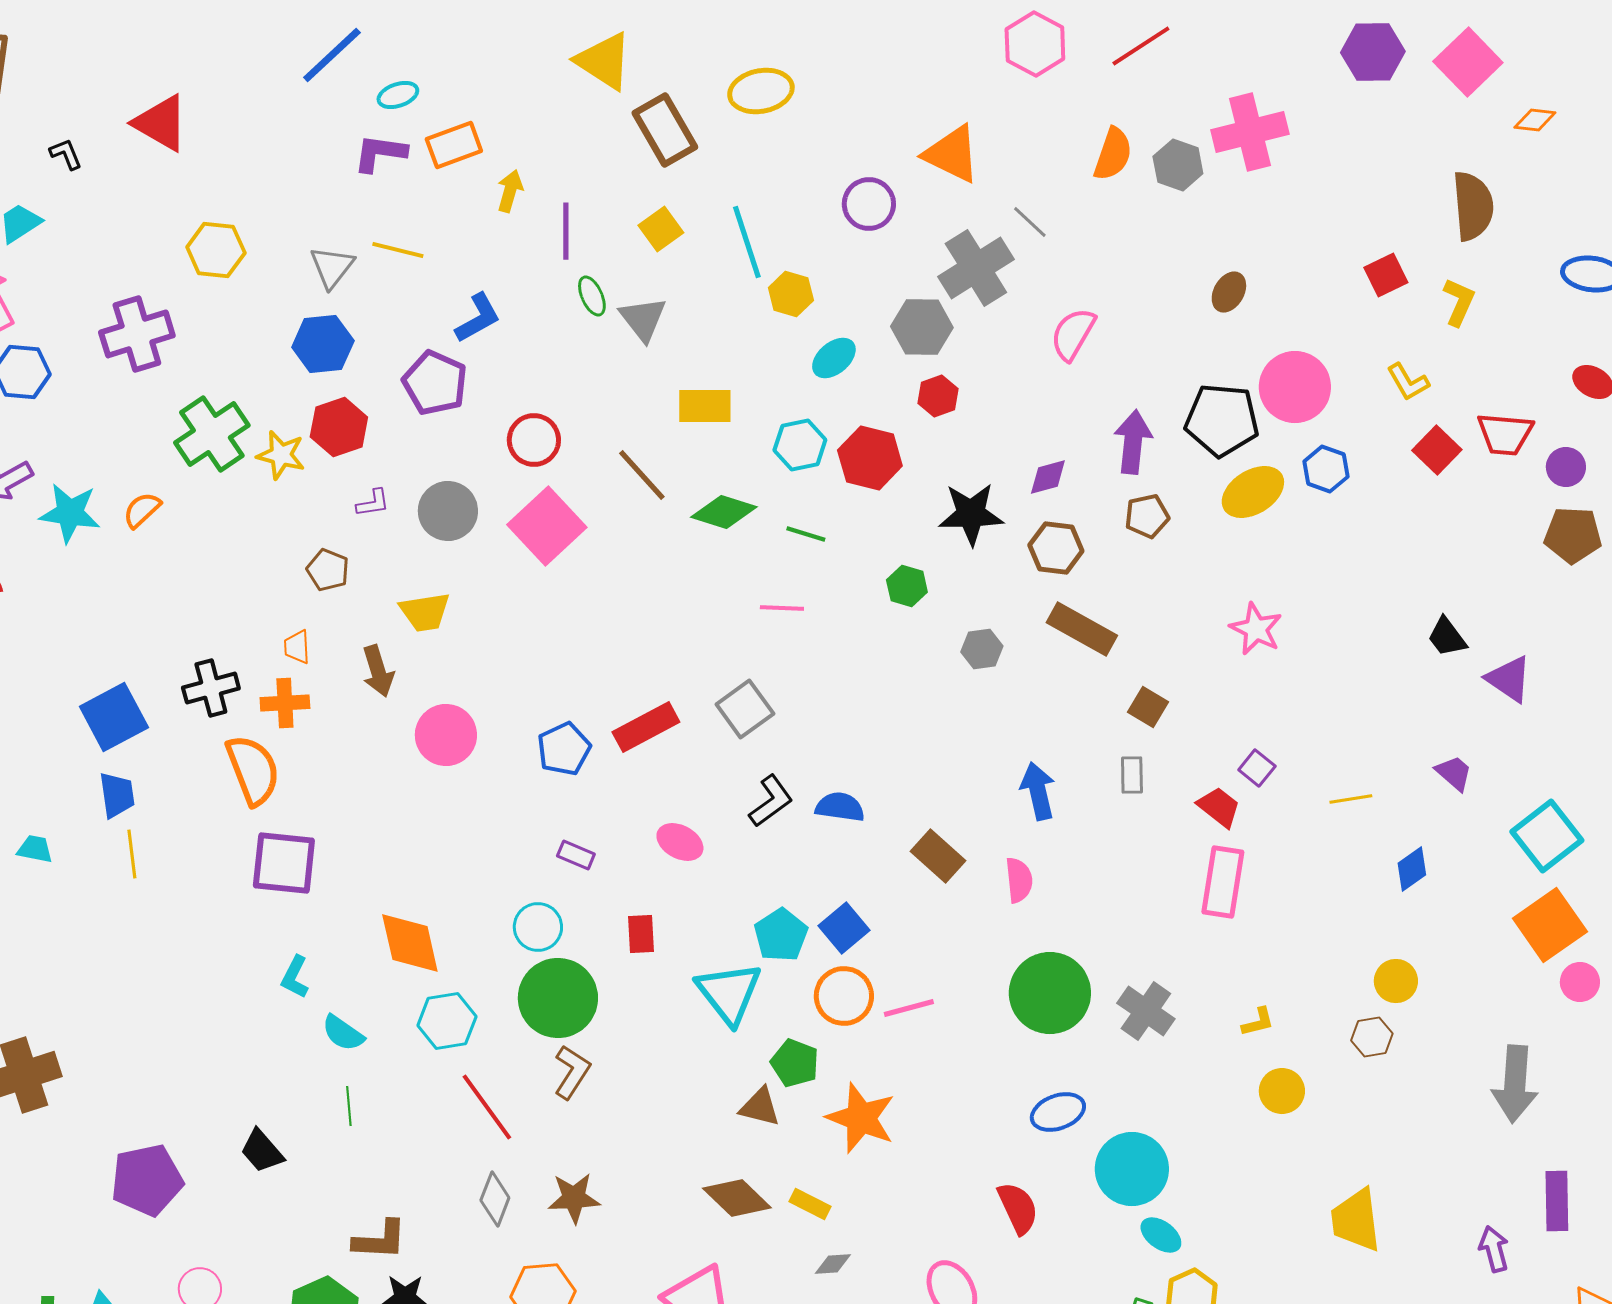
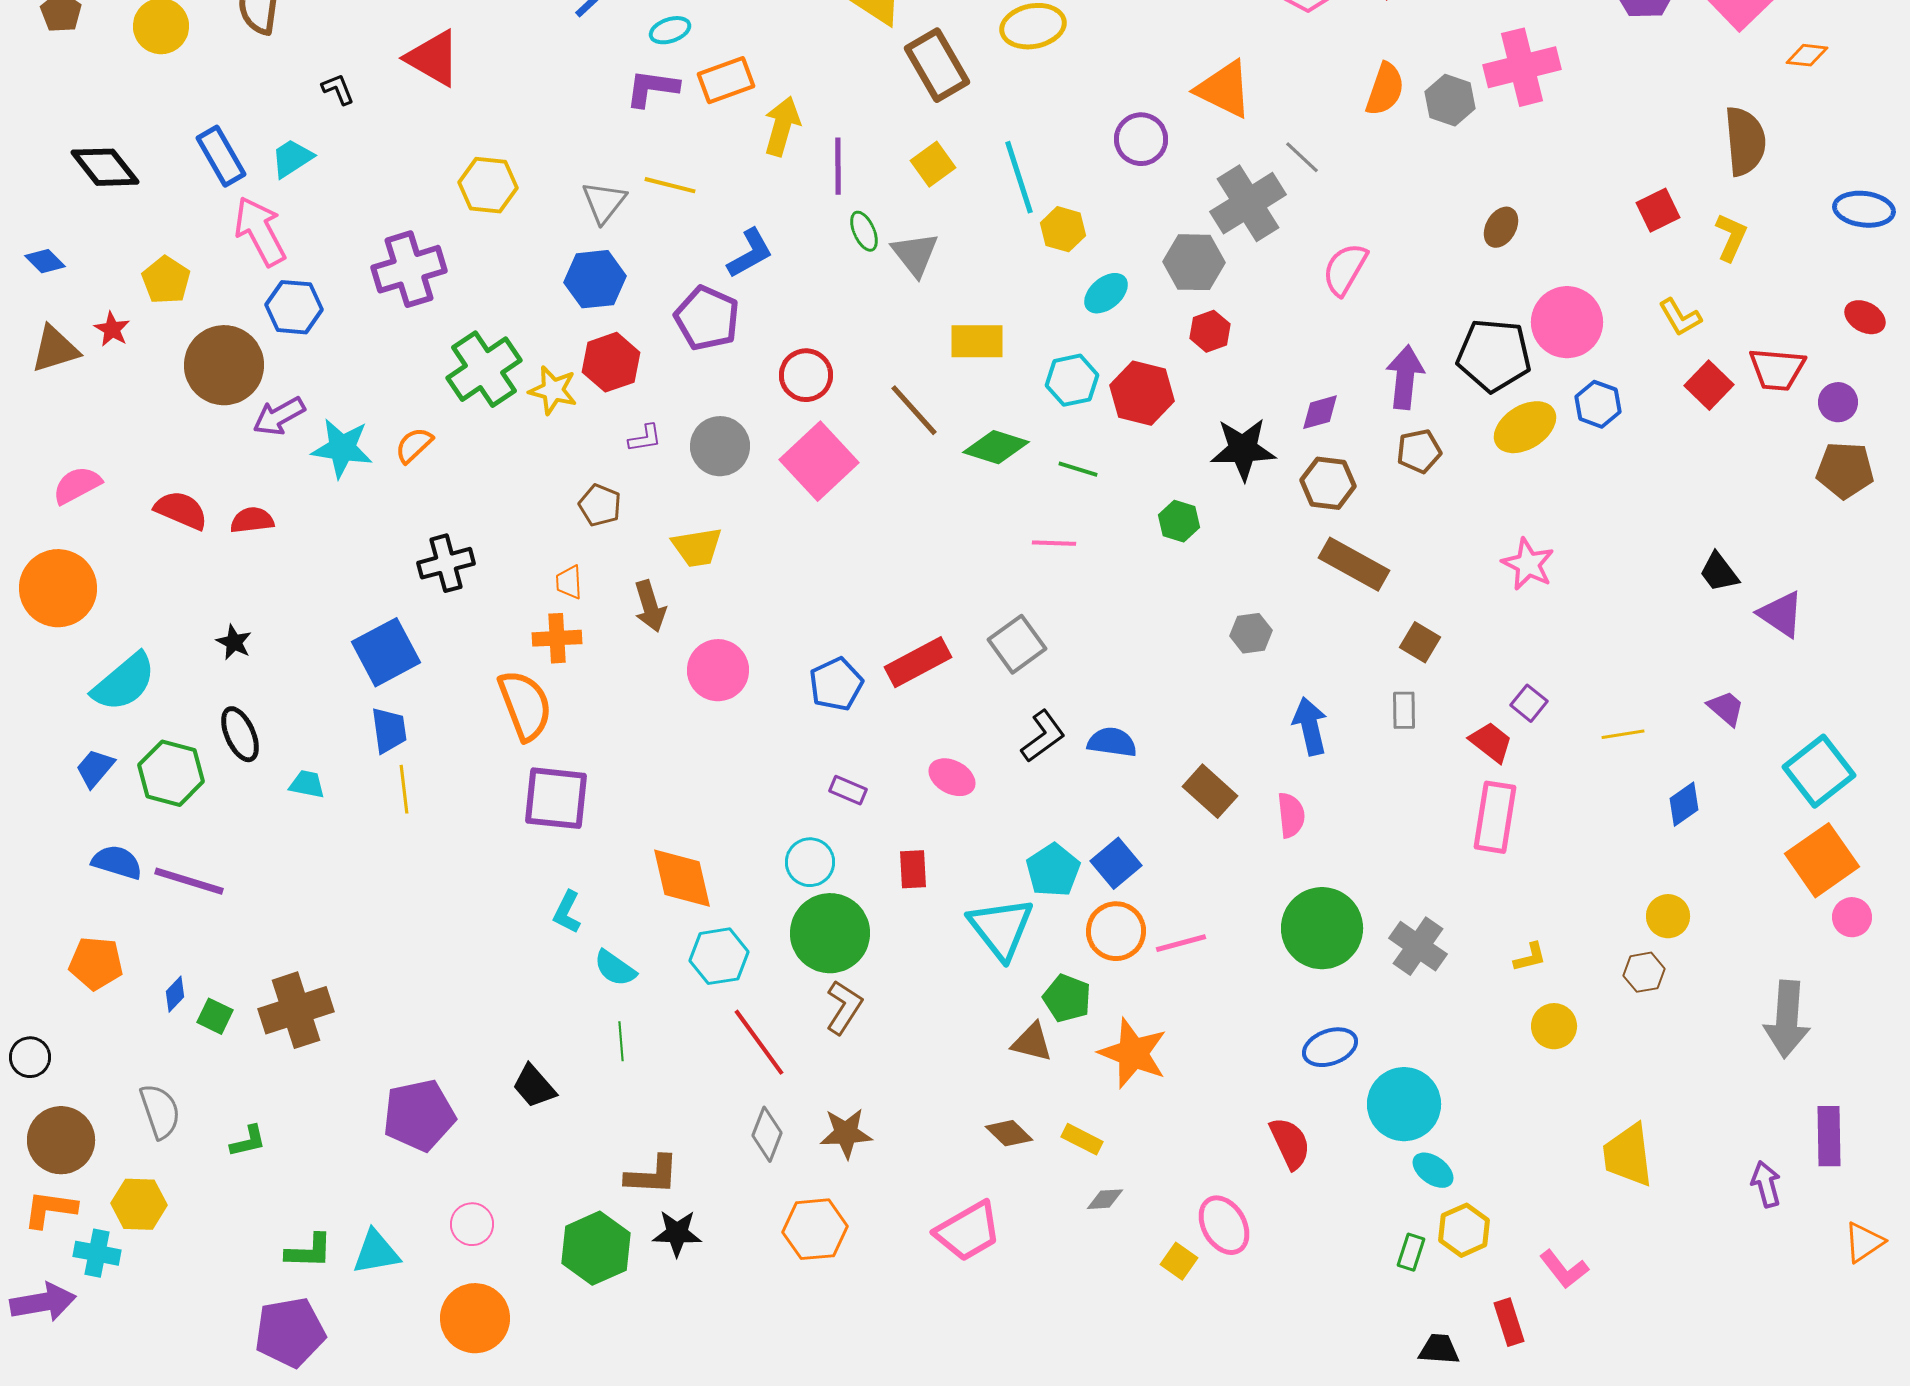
yellow arrow: (510, 191) -> (782, 126), size x1.4
gray hexagon: (982, 649) -> (1251, 633), moved
black cross: (211, 688) -> (446, 563), moved
brown diamond: (737, 1198) -> (1009, 1133), size x0.7

